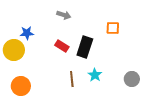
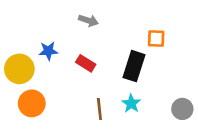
blue star: (27, 33) -> (48, 51), moved
black rectangle: (85, 47) -> (134, 66), moved
orange circle: (21, 86) -> (32, 103), moved

